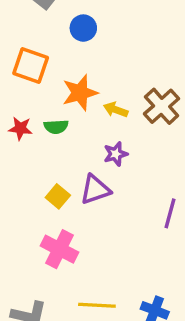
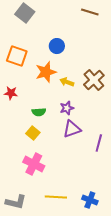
blue circle: (83, 28) -> (57, 46), moved
green semicircle: (56, 127) -> (39, 112), moved
purple triangle: (95, 190) -> (72, 129), moved

